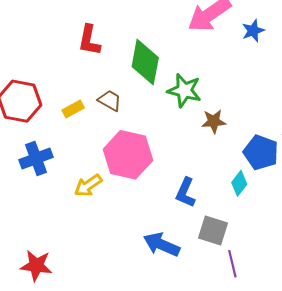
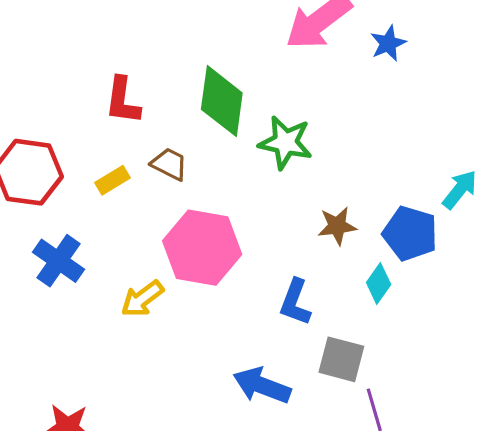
red L-shape: (89, 40) -> (123, 101), moved
brown star: (214, 121) -> (337, 226), moved
blue cross: (36, 159) -> (58, 261), turned -32

